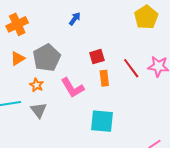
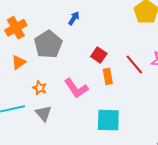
red square: (97, 57) -> (99, 55), turned -35
gray pentagon: (47, 58) -> (48, 44), moved

